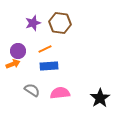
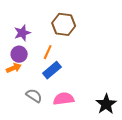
purple star: (33, 23) -> (22, 33), moved
orange line: (45, 49) -> (48, 52), turned -40
blue rectangle: (49, 66) -> (52, 70), turned -36

